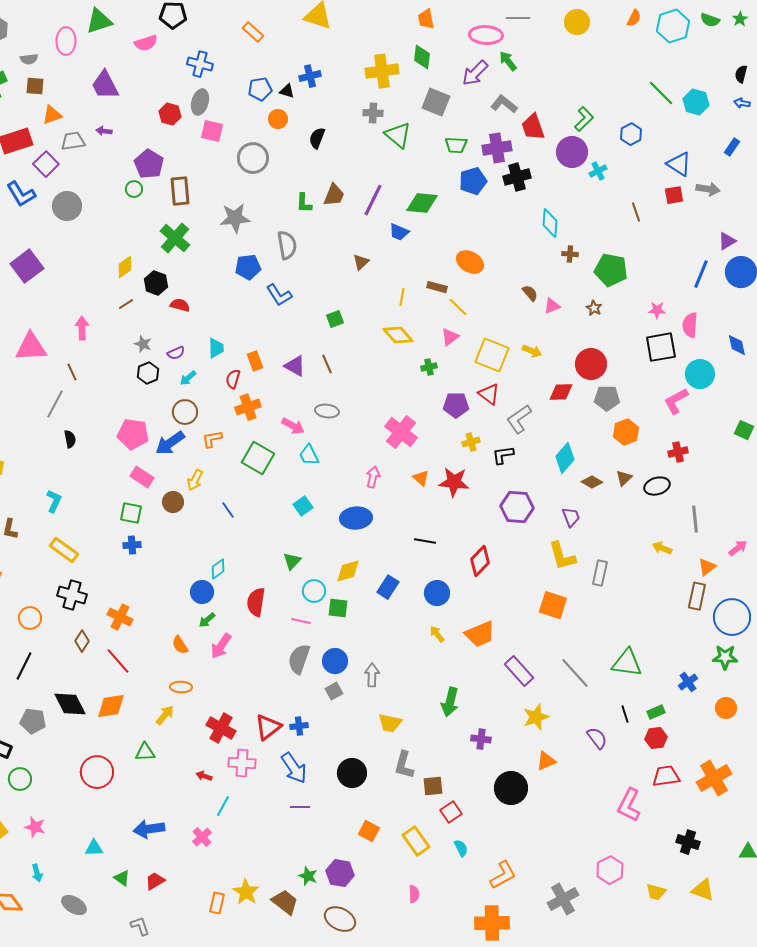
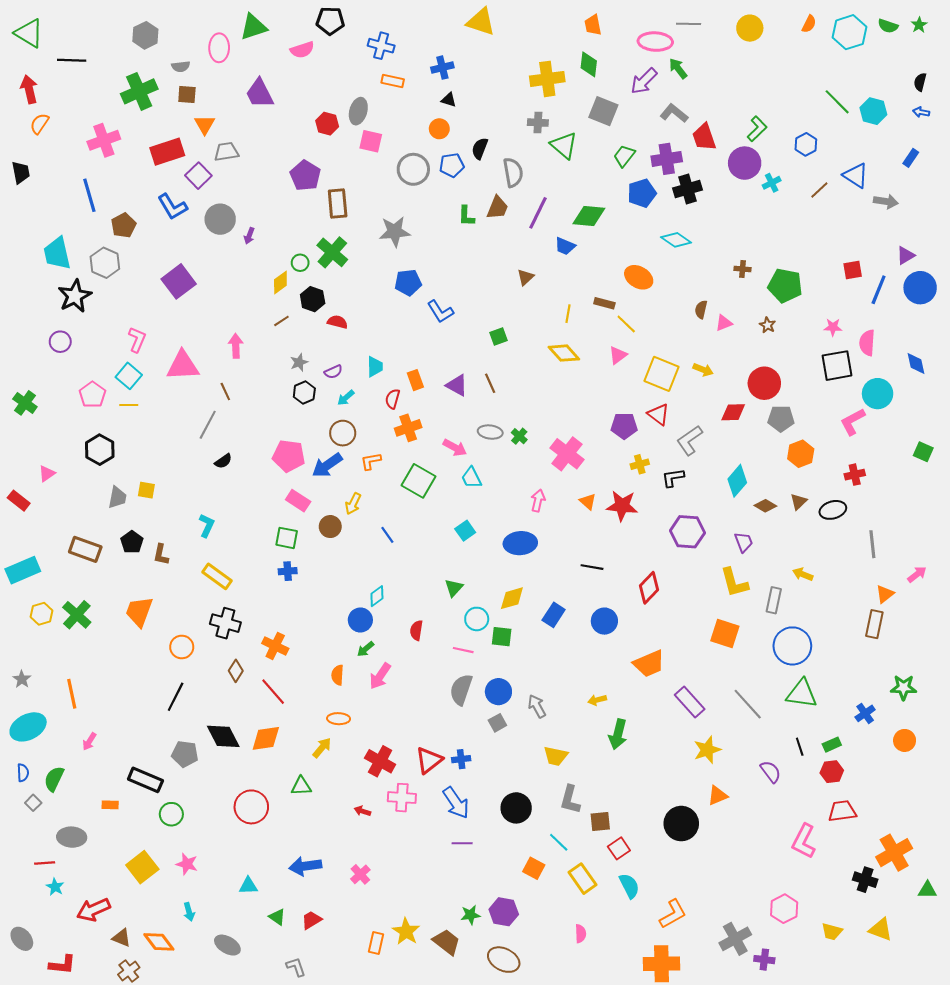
orange rectangle: (253, 32) -> (393, 81), moved, turned -30
blue cross: (200, 64) -> (381, 46), moved
blue cross: (310, 76) -> (442, 68), moved
blue pentagon: (260, 89) -> (452, 165), moved
orange triangle: (52, 115) -> (205, 125), turned -40
purple arrow: (104, 131) -> (249, 236), moved, turned -77
green trapezoid: (456, 145) -> (624, 156), turned 125
green circle: (134, 189) -> (300, 263), moved
red square: (674, 195) -> (853, 270), moved
brown line: (636, 212) -> (819, 190), moved, turned 66
cyan diamond: (550, 223) -> (676, 240), moved, turned -60
gray semicircle: (287, 245) -> (513, 172), moved
brown semicircle: (530, 293) -> (701, 309), turned -126
gray star: (143, 344) -> (299, 362), turned 30
green cross: (429, 367) -> (519, 436), moved, turned -35
black semicircle: (70, 439) -> (223, 461), turned 66
yellow arrow: (662, 548) -> (803, 574), moved
red semicircle: (256, 602) -> (416, 630), size x0.7
blue circle: (732, 617) -> (792, 646), moved
yellow arrow: (437, 634) -> (597, 700), moved, turned -66
orange semicircle: (180, 645) -> (338, 675), turned 36
gray arrow: (372, 675) -> (537, 706), turned -30
purple cross: (481, 739) -> (764, 960), moved
orange cross: (714, 778) -> (894, 853), moved
cyan line: (223, 806) -> (559, 842), moved, turned -75
cyan semicircle: (461, 848) -> (629, 886), size x1.4
green star: (308, 876) -> (470, 915), turned -30

